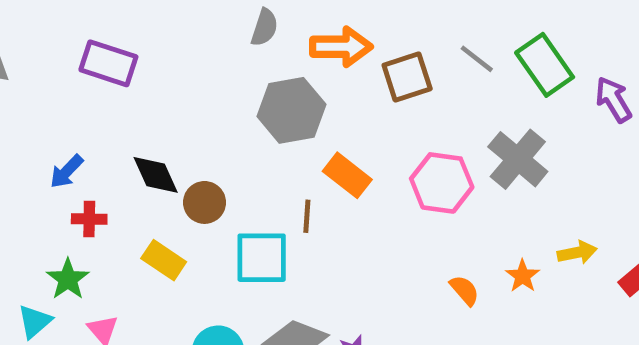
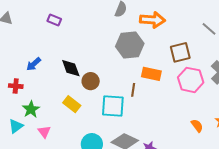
purple rectangle: (108, 63) -> (54, 20), size x0.6
brown square: (407, 77) -> (180, 52), moved
orange rectangle: (347, 175) -> (151, 74), turned -30
red cross: (89, 219) -> (16, 86), moved

